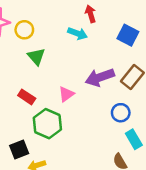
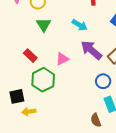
cyan arrow: (78, 33) -> (80, 25), moved
purple arrow: (100, 77) -> (91, 50), turned 50

